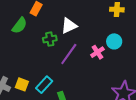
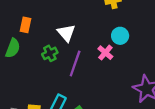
white triangle: (69, 26) -> (66, 33), turned -30

